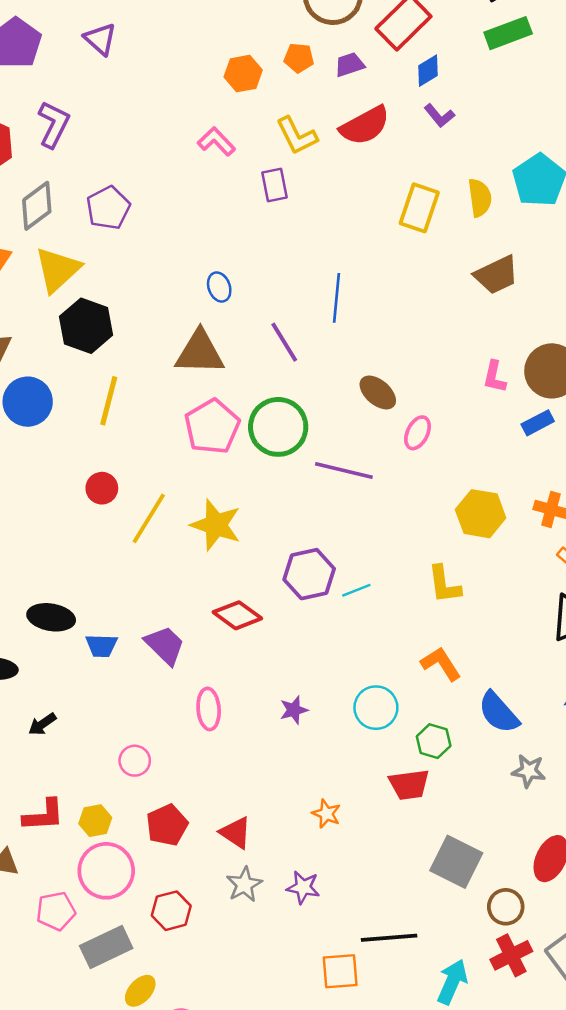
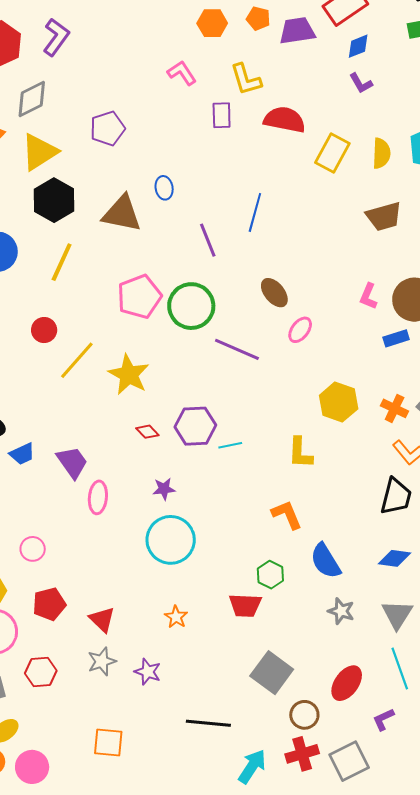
purple trapezoid: (350, 65) -> (297, 31), size x1.5
red semicircle: (365, 126) -> (285, 120), moved, turned -150
purple pentagon: (108, 208) -> (107, 128), moved
brown triangle: (200, 352) -> (122, 214), moved
red diamond: (237, 615) -> (147, 432), moved, size x0.6
blue trapezoid: (102, 646) -> (22, 454), turned -36
cyan circle: (376, 708) -> (171, 540), moved, size x1.4
pink ellipse: (209, 709) -> (98, 497), moved
purple star: (294, 710) -> (164, 489), moved
orange square: (340, 971) -> (108, 742), moved

